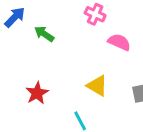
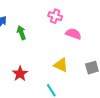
green arrow: (44, 34) -> (21, 33), turned 40

